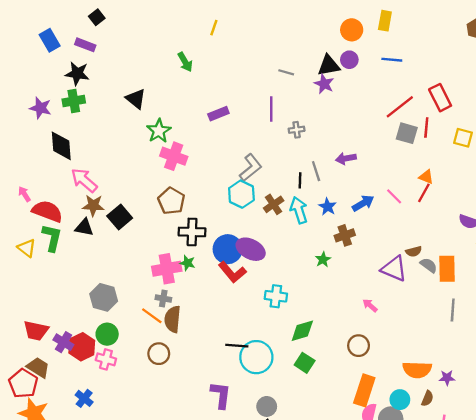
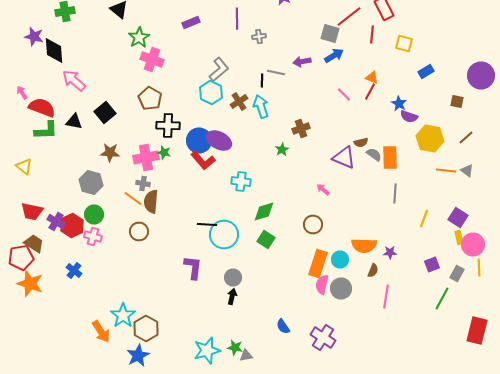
purple star: (40, 108) -> (34, 36), moved
gray square: (407, 133) -> (330, 34), moved
gray line: (316, 171) -> (276, 72), turned -60
blue arrow: (363, 203) -> (334, 56), moved
brown star: (93, 206) -> (110, 152), moved
blue star: (328, 207) -> (399, 104), moved
green L-shape: (52, 238) -> (46, 130), turned 75
yellow triangle: (27, 248) -> (24, 166), moved
red pentagon: (23, 384) -> (21, 258), turned 30
cyan circle: (400, 400) -> (340, 260), moved

